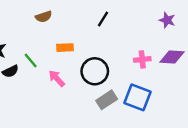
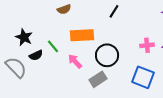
orange rectangle: (65, 48) -> (82, 35), size x1.6
gray rectangle: (107, 100) -> (98, 79), moved

